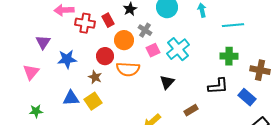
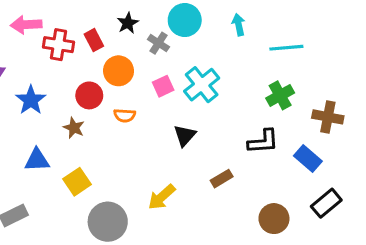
gray cross: (145, 30) -> (159, 43), moved
green cross: (229, 56) -> (280, 95), turned -30
blue star: (67, 59) -> (31, 100), turned -30
orange semicircle: (128, 69) -> (125, 115), size x0.6
yellow square: (93, 101) -> (77, 182), moved

